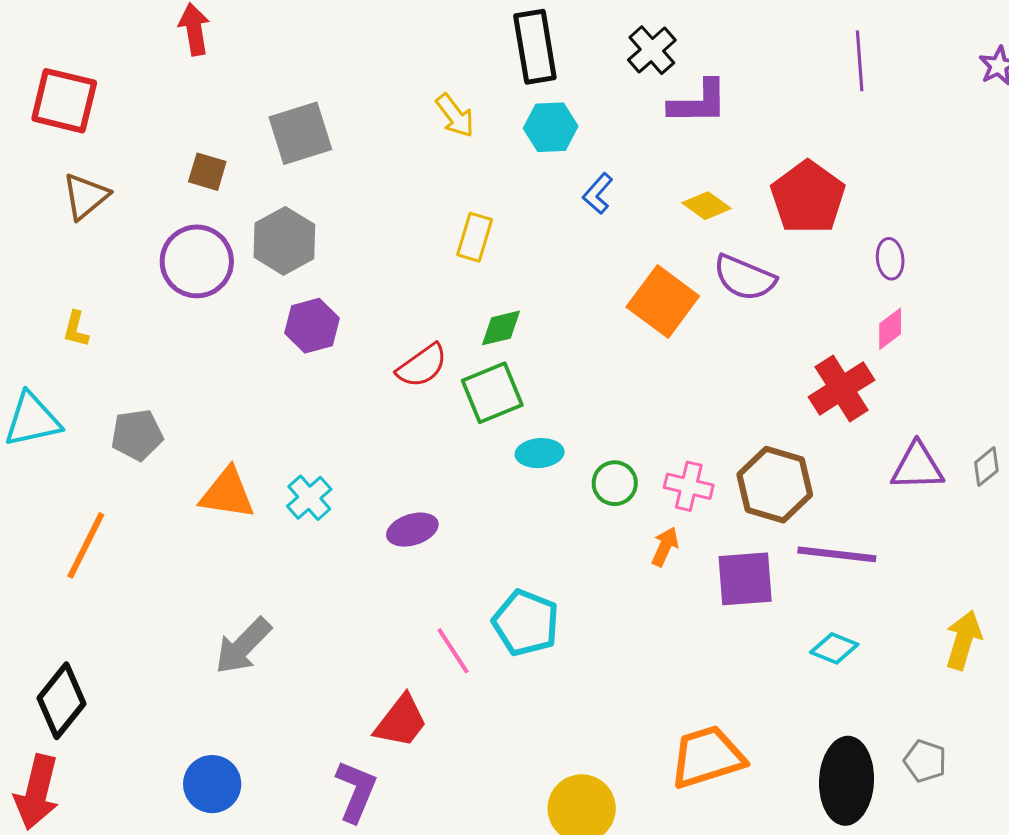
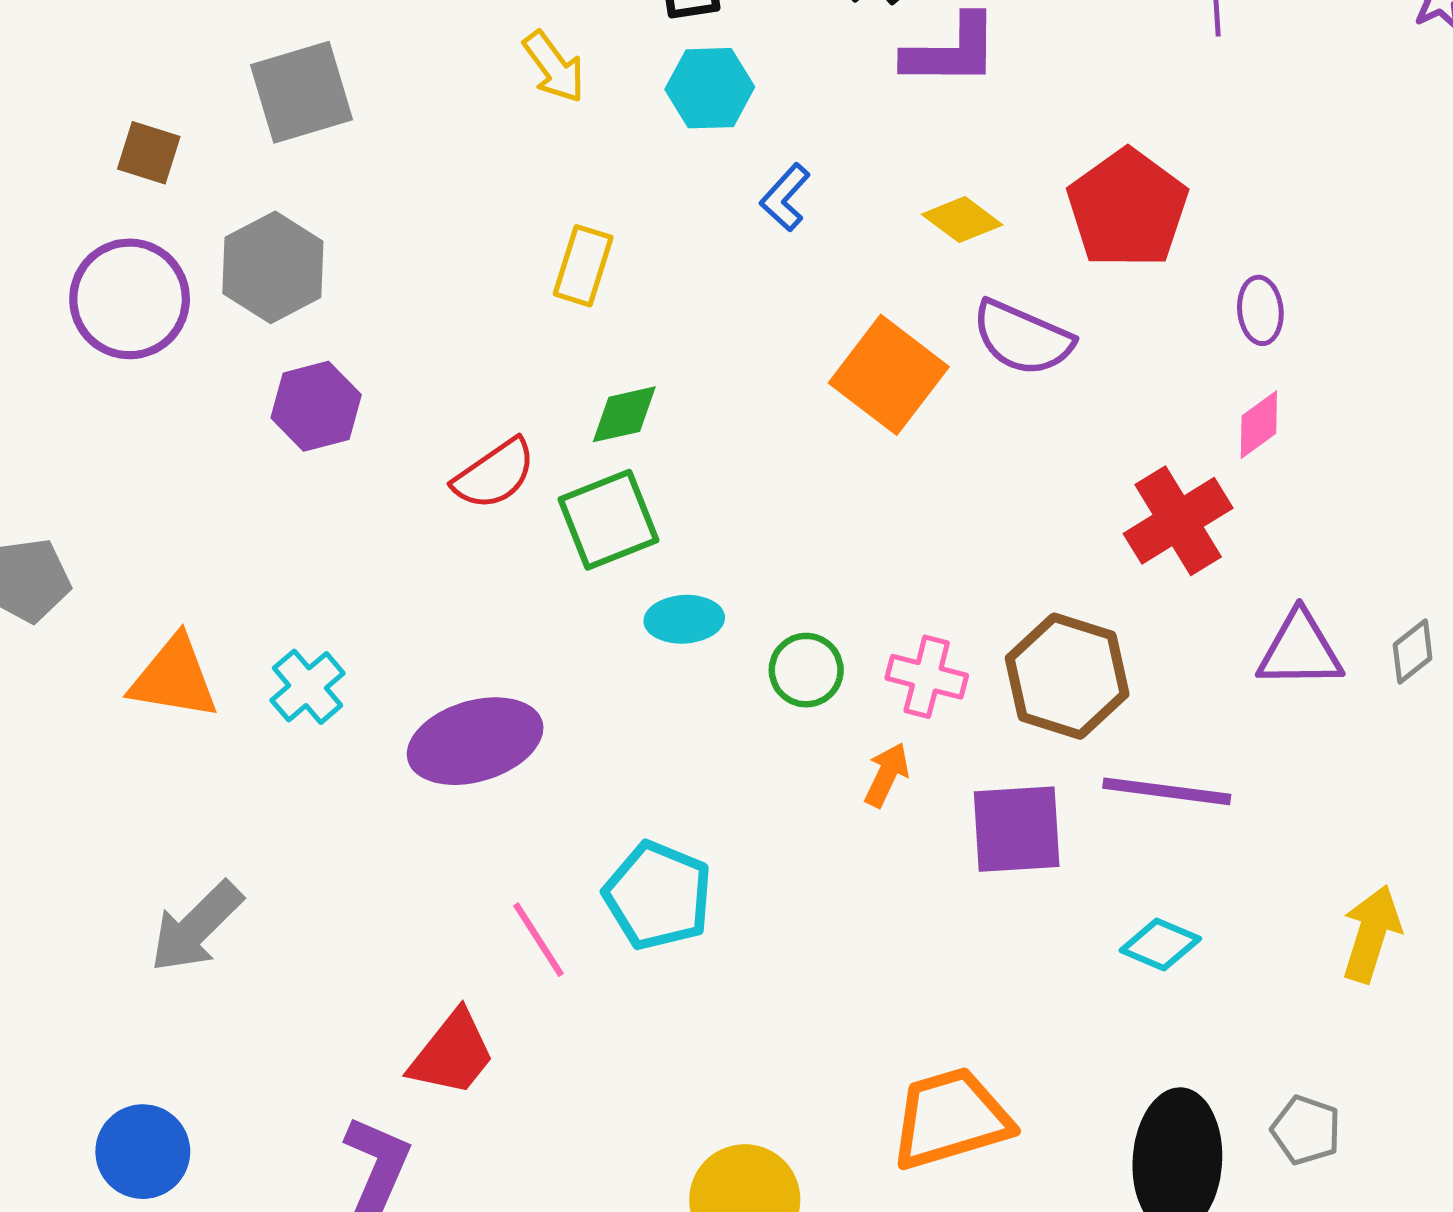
purple ellipse: (412, 530) -> (475, 741), size x1.6

